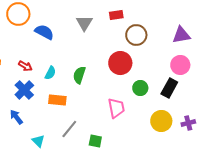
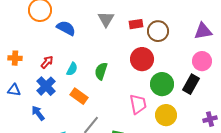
red rectangle: (116, 15) -> (136, 24), moved
red arrow: (25, 66) -> (47, 62), turned -80
green circle: (140, 88) -> (162, 84), size x1.5
orange rectangle: (57, 100) -> (79, 96), turned 30
yellow circle: (161, 121) -> (166, 115), moved

